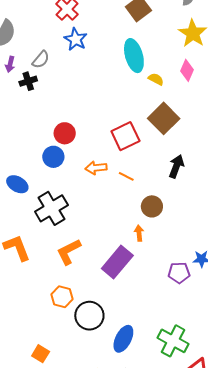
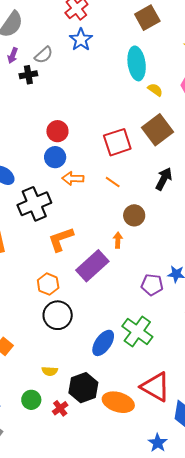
blue circle: (53, 157) -> (55, 157), moved
orange arrow: (96, 168) -> (73, 178), moved
orange L-shape: (69, 252) -> (61, 239), moved
orange hexagon: (62, 297) -> (48, 284), moved
blue ellipse: (123, 339) -> (103, 343), moved
green cross: (173, 341) -> (137, 331), moved

